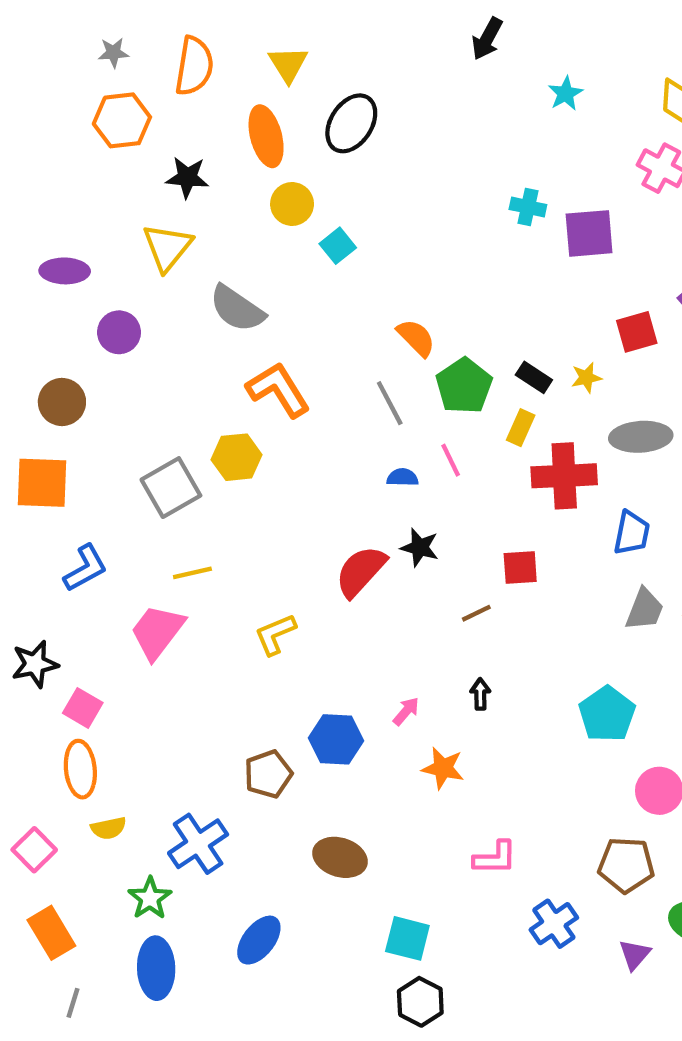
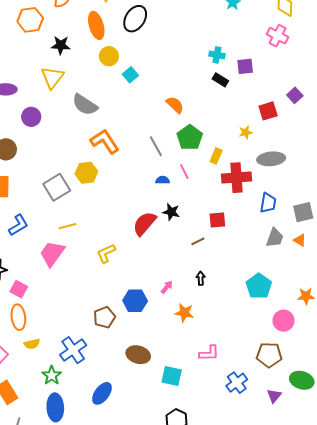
purple square: (589, 233) -> (245, 66), size x0.7
orange semicircle: (416, 338) -> (175, 105), moved
black rectangle: (534, 377) -> (220, 80), moved
cyan square: (407, 938) -> (172, 376), moved

